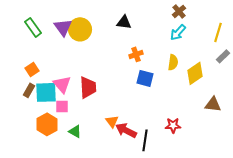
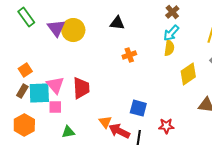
green rectangle: (33, 27) -> (26, 17), moved
yellow semicircle: (173, 62) -> (169, 48), moved
blue square: (145, 78) -> (138, 108), moved
orange hexagon: (47, 124) -> (24, 125), moved
green triangle: (75, 131) -> (68, 132), turned -40

